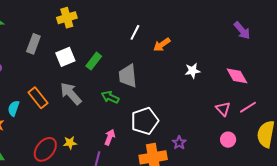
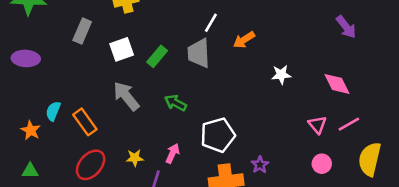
gray trapezoid: (128, 76) -> (199, 53), moved
orange rectangle: (38, 98) -> (85, 122), moved
yellow star: (70, 143) -> (135, 158), moved

